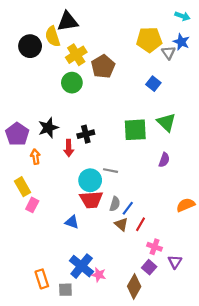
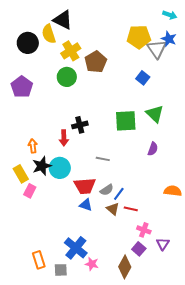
black triangle: (68, 21) -> (63, 20), turned 35
gray triangle: (168, 53) -> (157, 49), size x1.5
black star: (48, 128) -> (42, 166), moved
purple pentagon: (17, 134) -> (22, 87), moved
cyan circle: (90, 180) -> (60, 168), moved
gray semicircle: (115, 204) -> (107, 190), turned 40
orange semicircle: (186, 205) -> (173, 191), turned 30
blue triangle: (72, 222) -> (86, 205), moved
red line: (141, 224) -> (131, 209), turned 72
pink star: (99, 275) -> (92, 264), moved

